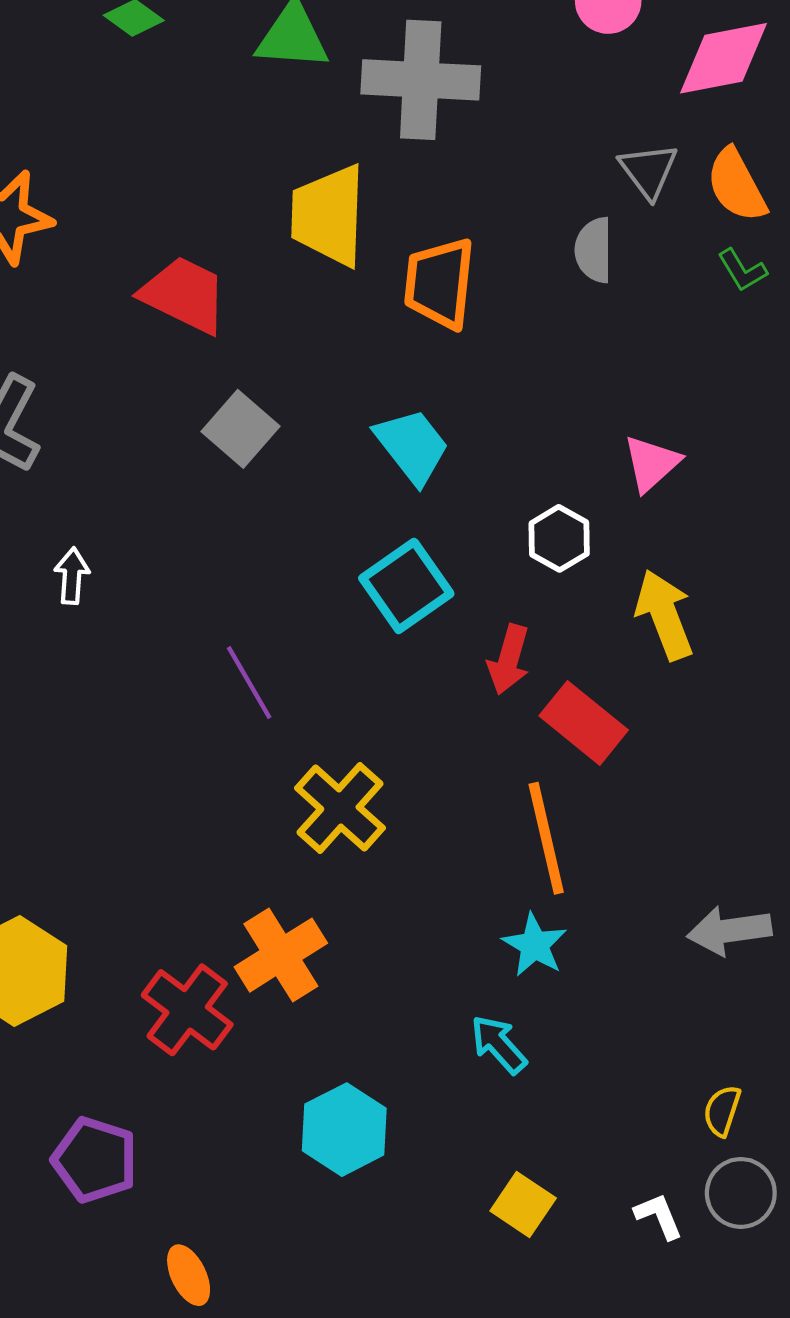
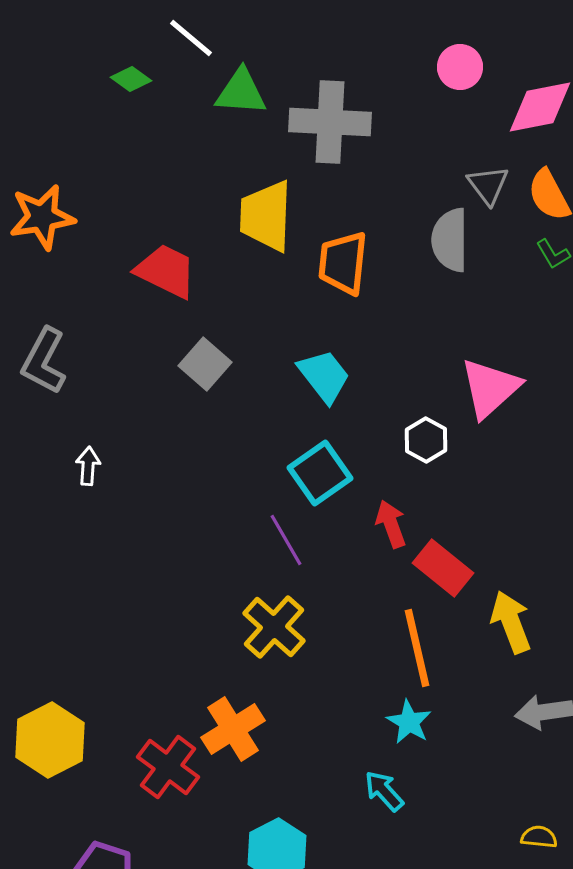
gray semicircle: (594, 250) -> (450, 240), size x1.4
pink triangle: (651, 463) -> (490, 388), size x1.5
yellow arrow: (664, 615) -> (511, 622), moved
red arrow: (509, 660) -> (391, 524), turned 144
purple line: (249, 683) -> (286, 540), moved
yellow semicircle: (722, 1111) -> (539, 837), turned 78

